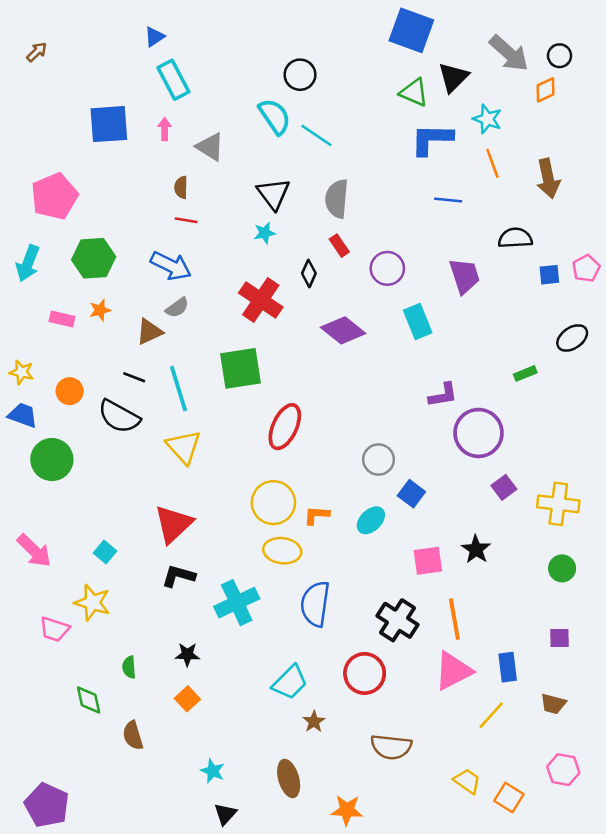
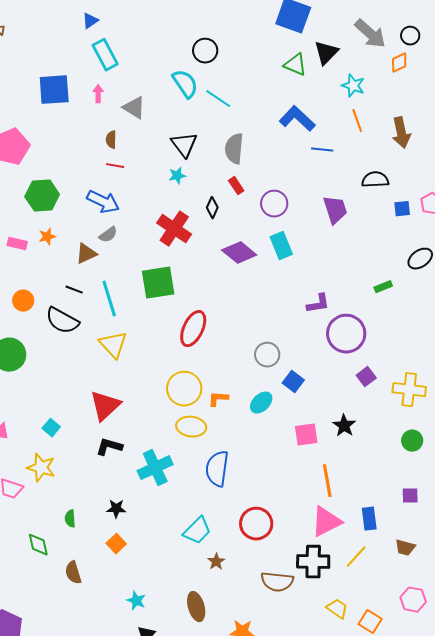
blue L-shape: (432, 139) -> (297, 119), moved, turned 42
cyan rectangle: (418, 322) -> (281, 246), moved
black cross: (397, 620) -> (313, 562), moved, turned -32

